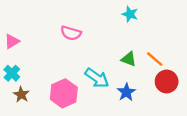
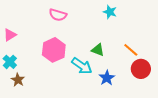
pink semicircle: (71, 33) -> (58, 15), moved
green triangle: (129, 59) -> (98, 50), moved
pink hexagon: (64, 93) -> (54, 50), moved

